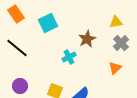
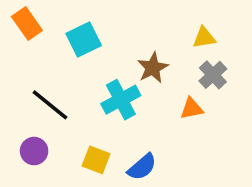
black line: (17, 48) -> (50, 105), moved
cyan cross: (69, 57) -> (121, 100), size x1.5
orange triangle: (115, 68) -> (192, 109), moved, turned 32

